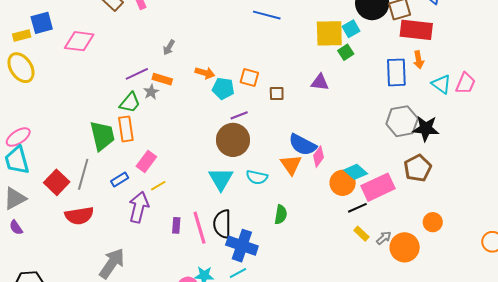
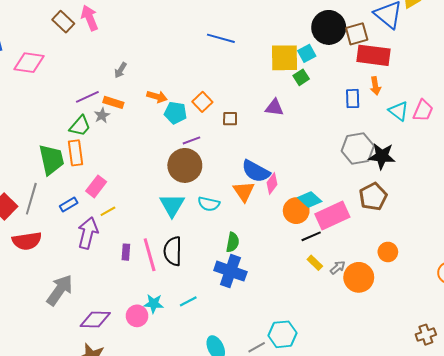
blue rectangle: (396, 72) -> (353, 99), size x0.7
orange square: (249, 78) -> (202, 102), turned 30
blue cross: (242, 246) -> (230, 271), moved

